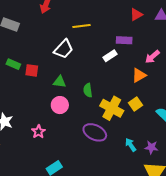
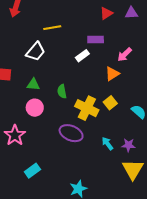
pink star: (38, 132) -> (15, 135), size x1.5

